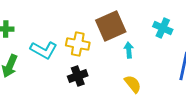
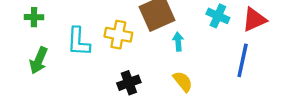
cyan L-shape: (44, 50) -> (78, 42), turned 64
black cross: (78, 76) -> (129, 83), moved

